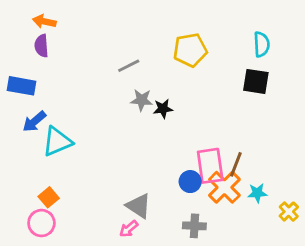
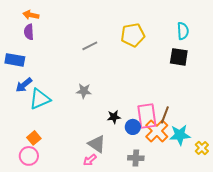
gray star: (142, 100) -> (84, 91), moved
black star: (163, 109) -> (114, 117), moved
cyan star: (257, 193) -> (180, 135), size x1.5

